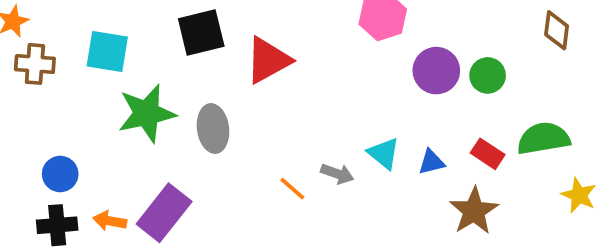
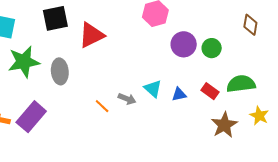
brown star: (474, 211) -> (224, 125), moved

